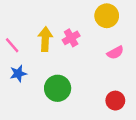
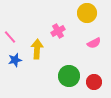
yellow arrow: (45, 39) -> (37, 49), moved
green circle: (58, 88) -> (69, 76), moved

